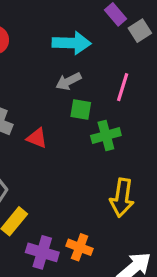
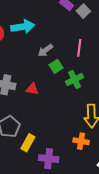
cyan arrow: (72, 43) -> (23, 27), moved
green square: (81, 109) -> (56, 66), turned -32
orange cross: (80, 247) -> (81, 141), moved

